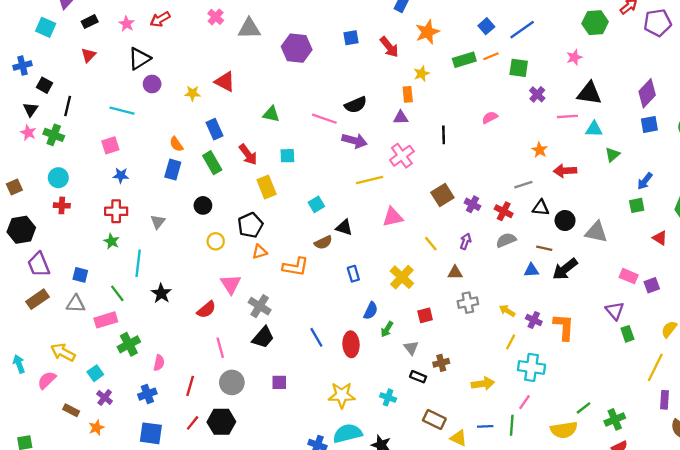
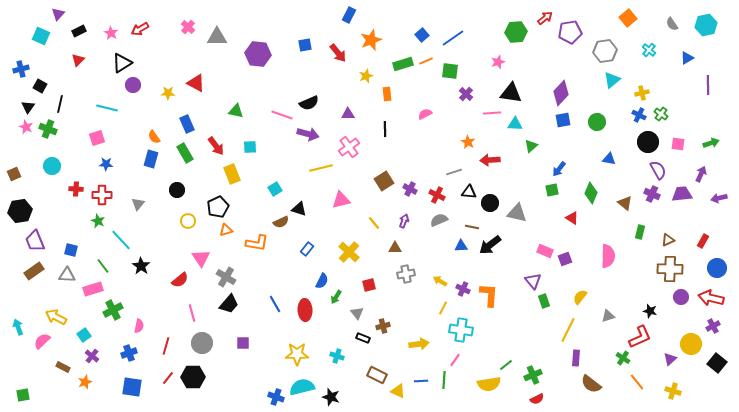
orange rectangle: (408, 94) -> (387, 94), moved
red cross: (62, 205) -> (76, 189), moved
cyan line: (138, 263) -> (121, 240), turned -50
blue rectangle: (353, 274) -> (307, 249), turned 56

